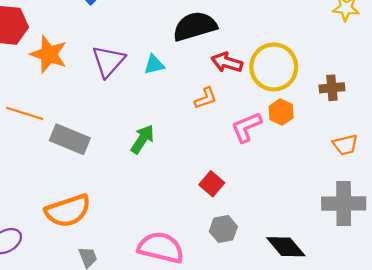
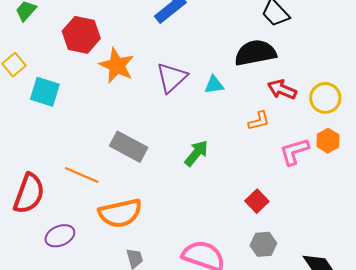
yellow circle: (274, 67) -> (325, 98), size x0.7
orange line: (25, 113) -> (82, 175), moved

